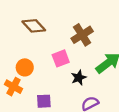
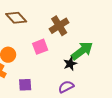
black star: (79, 78) -> (70, 64), moved

